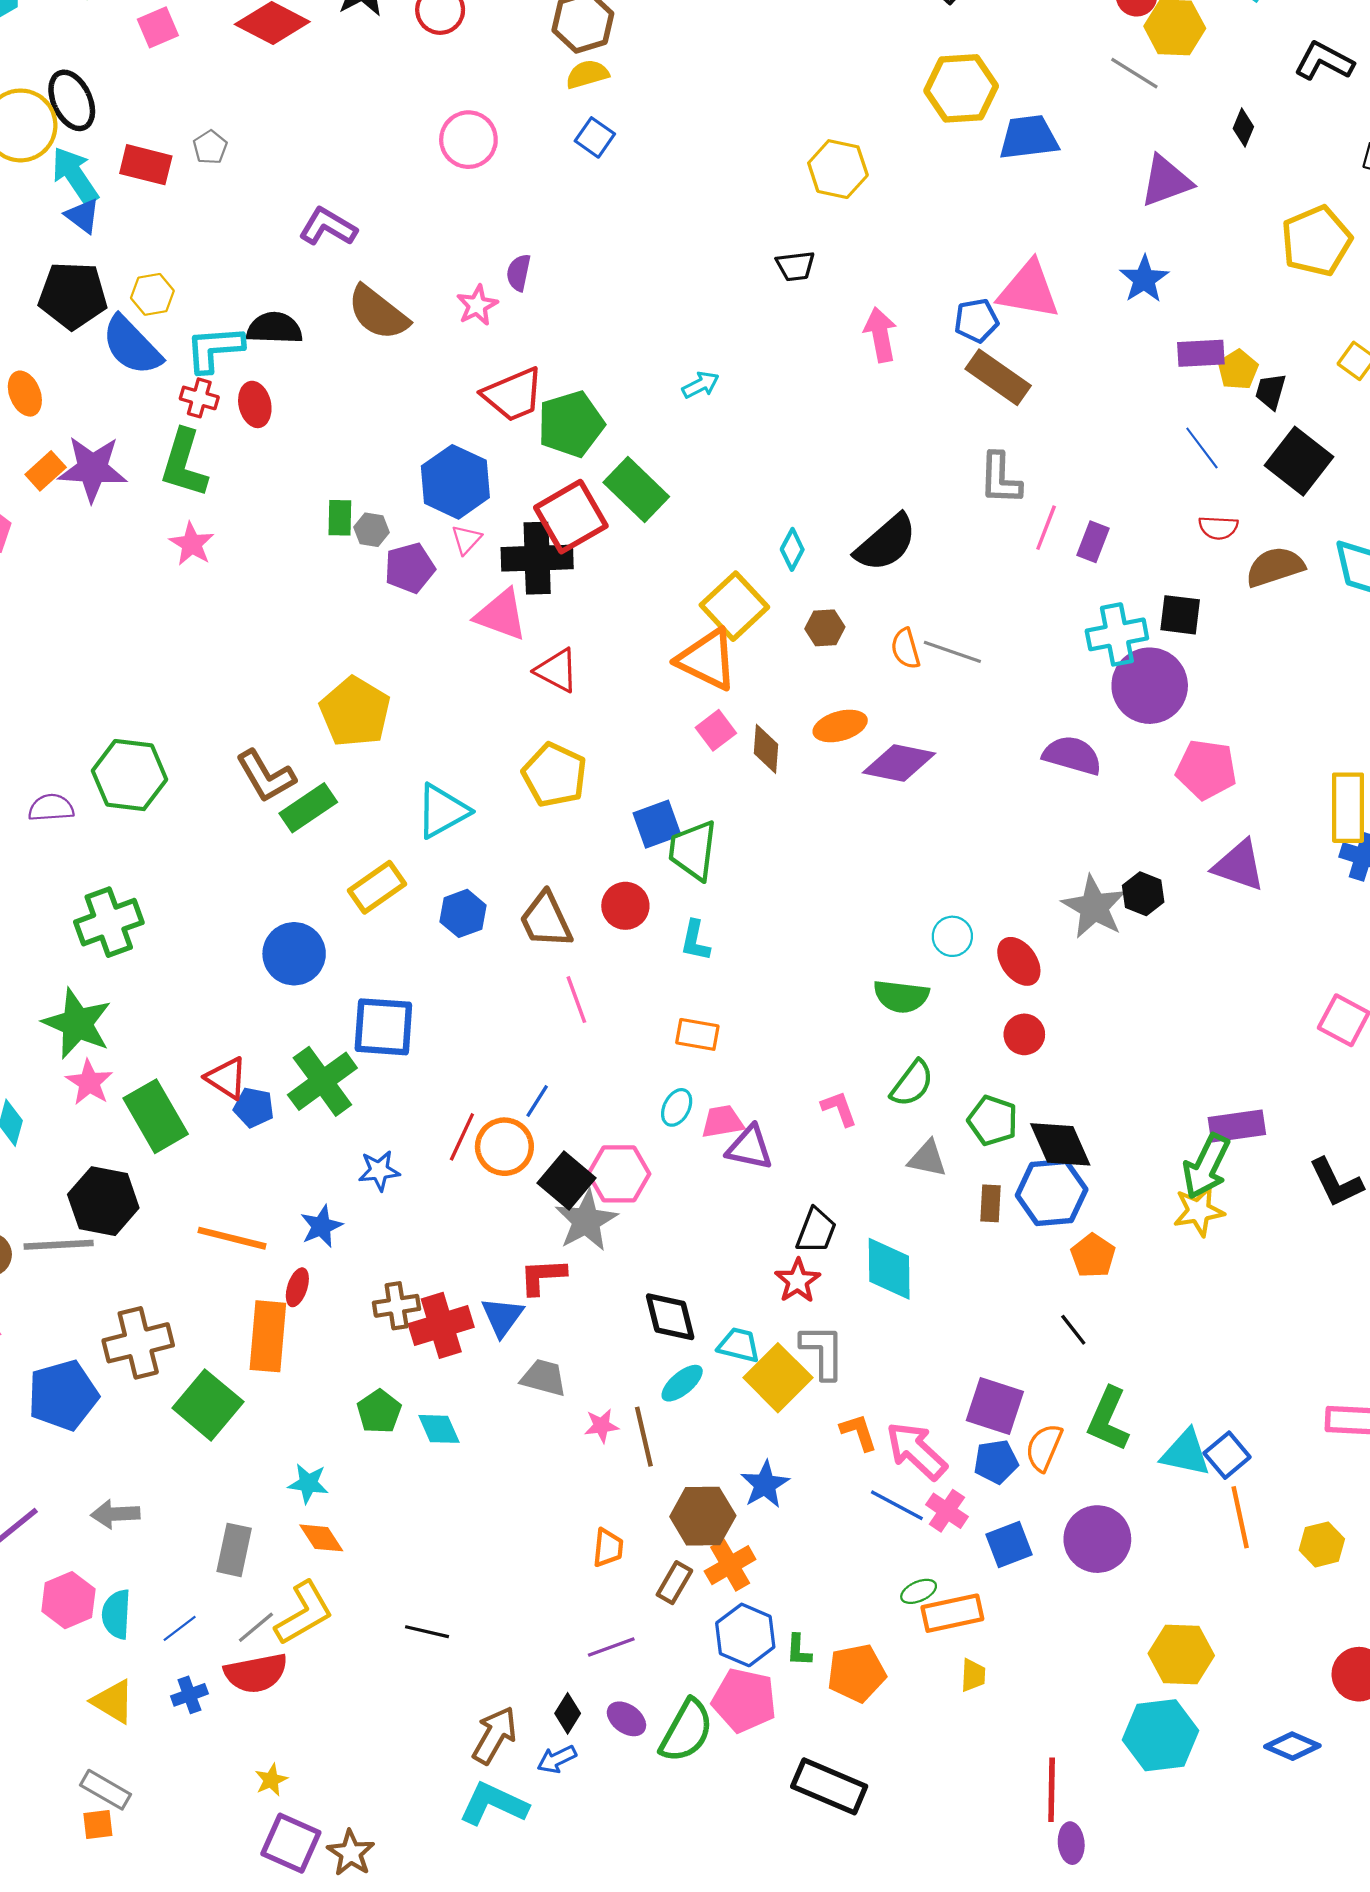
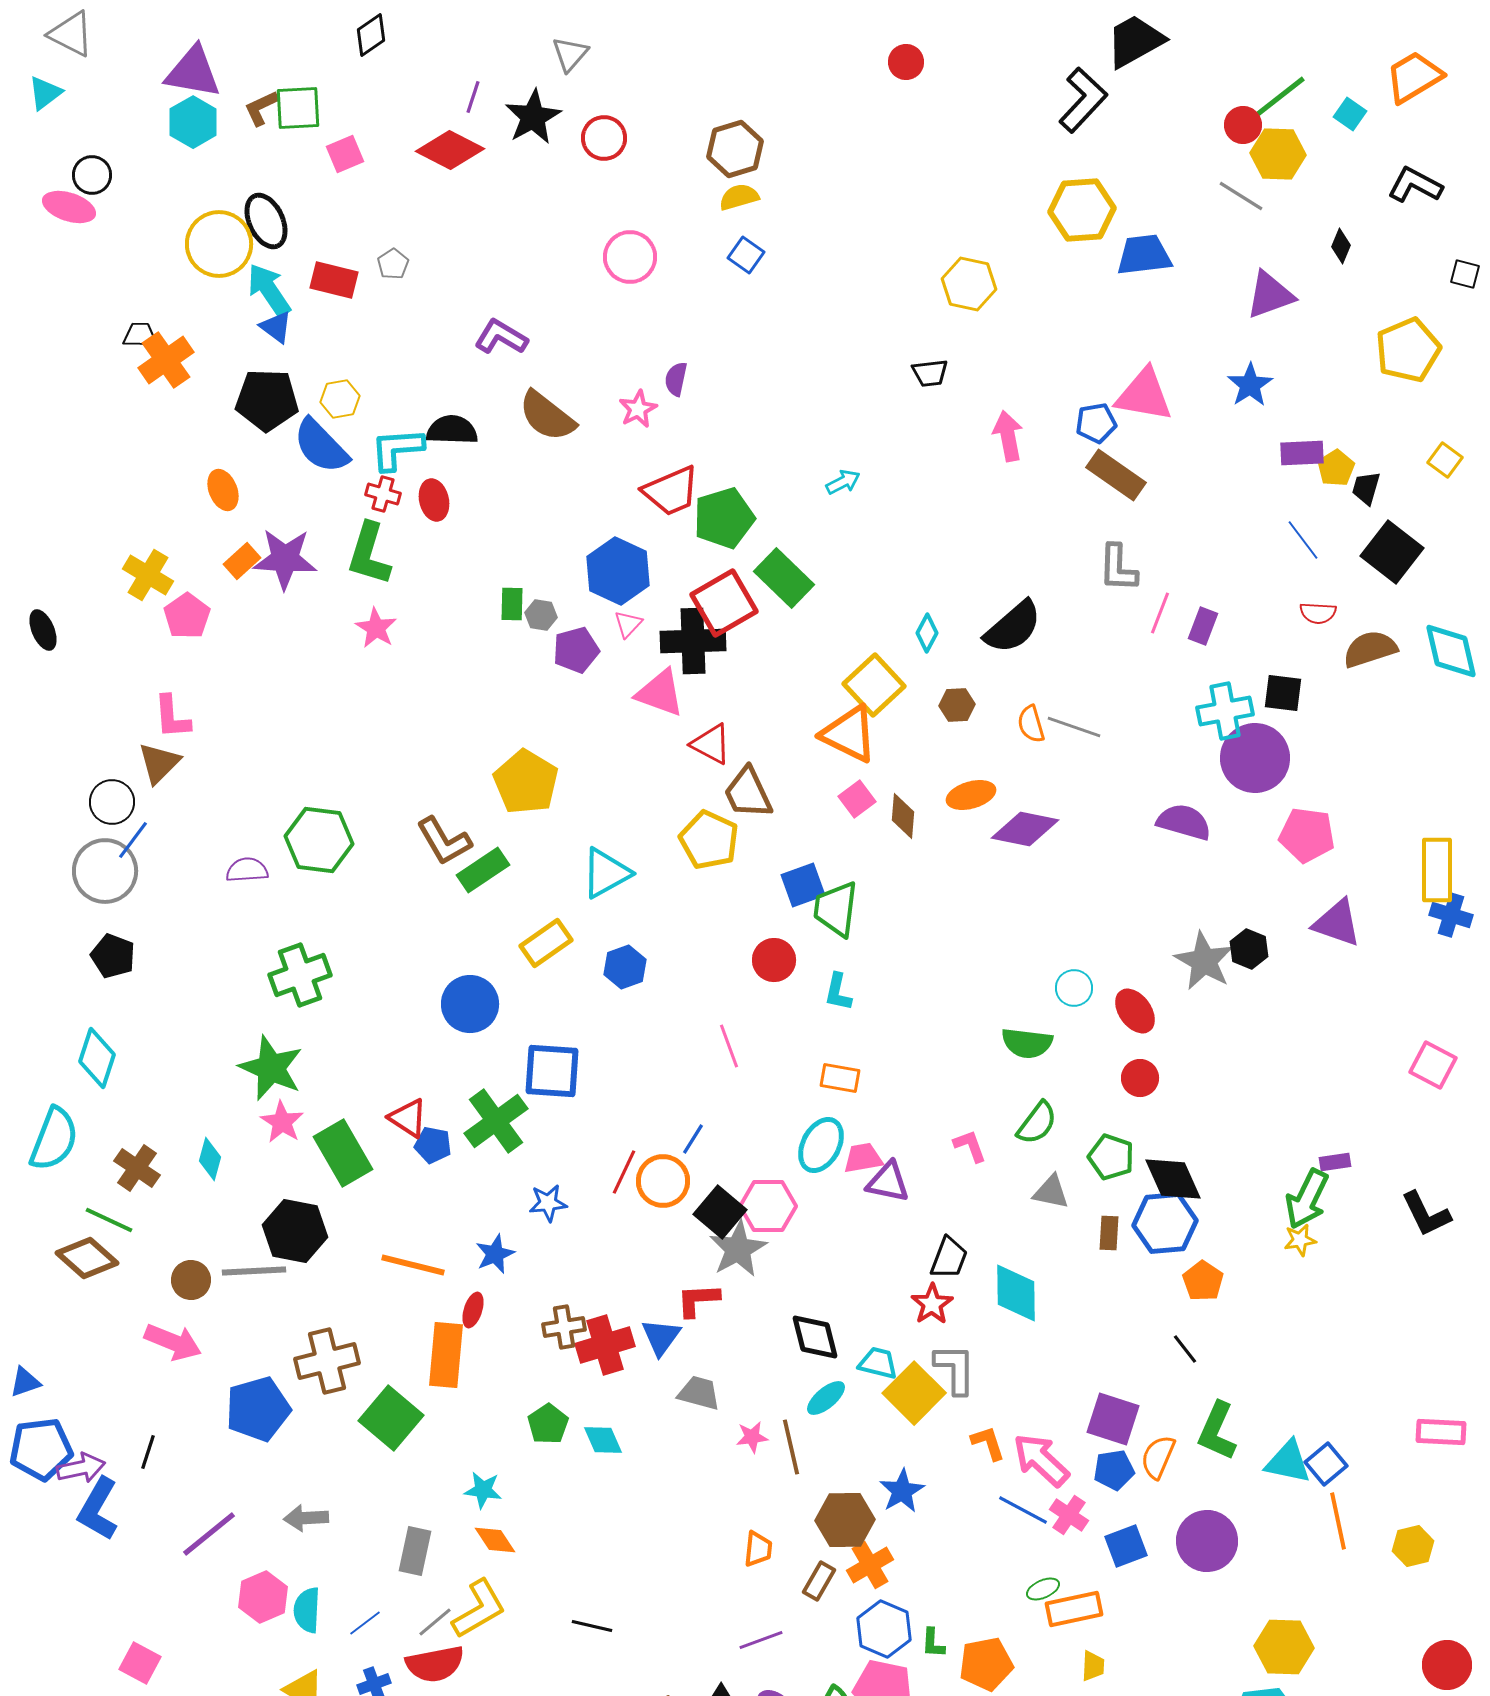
brown trapezoid: (546, 920) -> (748, 793), moved
cyan ellipse: (677, 1107) -> (821, 1145), size x1.6
purple rectangle: (1237, 1126) -> (1335, 1162), size x0.6
yellow star: (1199, 1211) -> (1300, 1240), size x0.7

